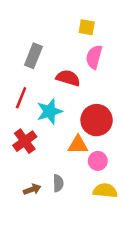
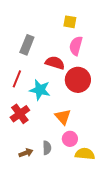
cyan star: (50, 111) -> (40, 90), turned 30
red circle: (97, 120) -> (78, 80), moved
orange triangle: (78, 145) -> (63, 117), turned 48
pink circle: (98, 161) -> (70, 139), moved

